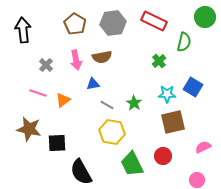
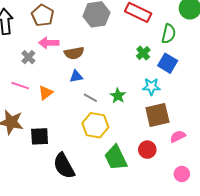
brown pentagon: (75, 24) -> (43, 15), moved
brown semicircle: (102, 57) -> (74, 53), moved
pink arrow: (76, 60) -> (49, 43), moved, turned 102
blue square: (193, 87) -> (168, 63), moved
pink semicircle: (203, 147) -> (178, 136), moved

